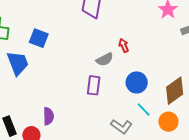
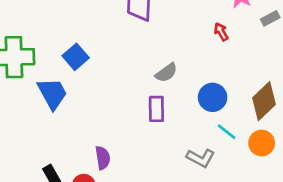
blue square: (39, 38) -> (76, 57), turned 36
red arrow: (124, 45) -> (221, 32), moved

